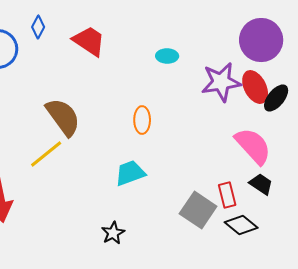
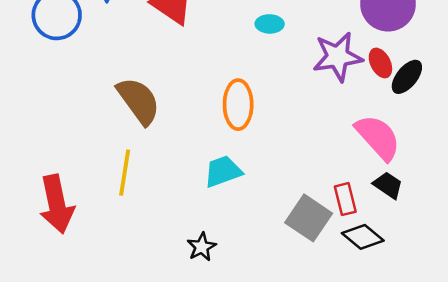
red ellipse: (255, 87) -> (380, 63), size x0.7
orange ellipse: (142, 120) -> (238, 105), size x1.4
yellow line: (46, 154) -> (125, 173), moved, turned -42

